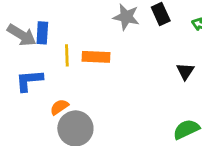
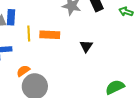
black triangle: (185, 71) -> (86, 46), moved

